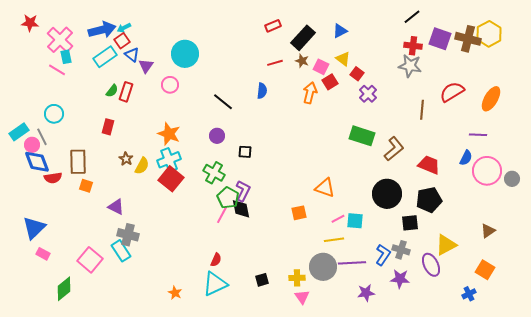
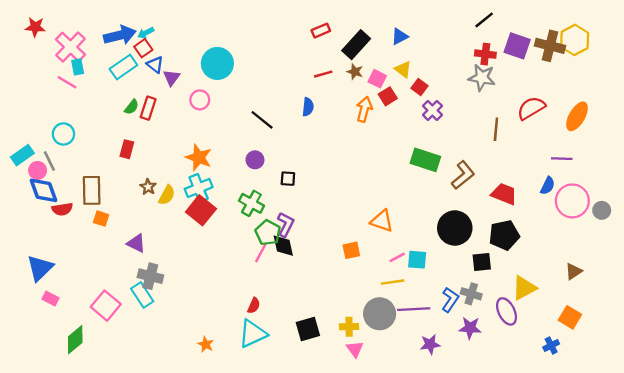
black square: (262, 280) -> (308, 329), size x1.5

